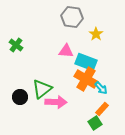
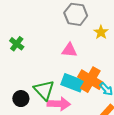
cyan rectangle: (86, 62) -> (73, 83), moved
green triangle: (42, 89) -> (44, 90), turned -35

